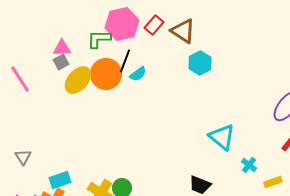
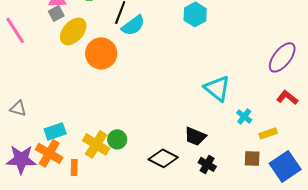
orange circle: (106, 74) -> (101, 53), moved
cyan semicircle: (138, 74) -> (133, 25), size x1.4
gray triangle: (23, 157) -> (18, 108), turned -42

